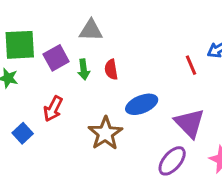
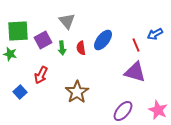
gray triangle: (91, 30) -> (67, 21), turned 48
blue ellipse: (142, 104) -> (103, 40), moved, turned -30
purple triangle: (190, 123) -> (135, 72), moved, turned -30

